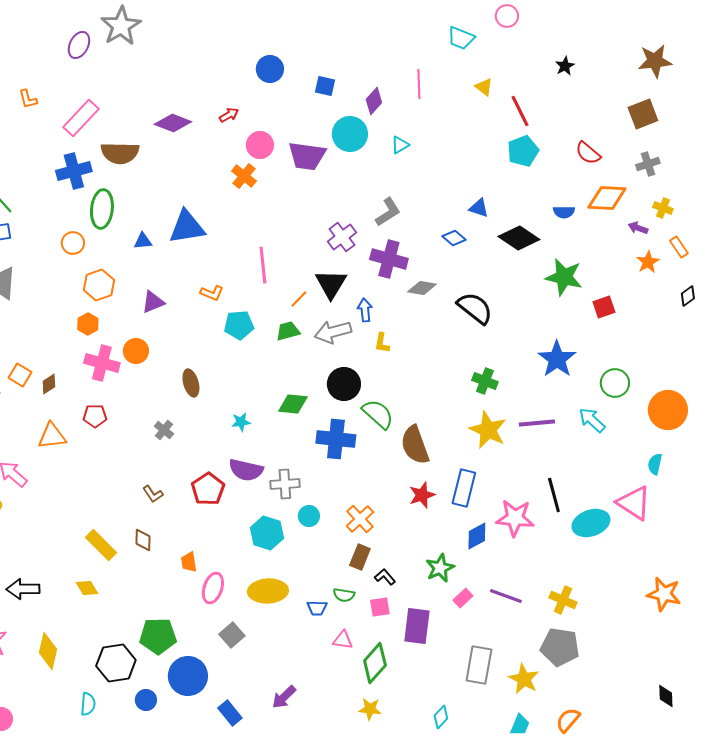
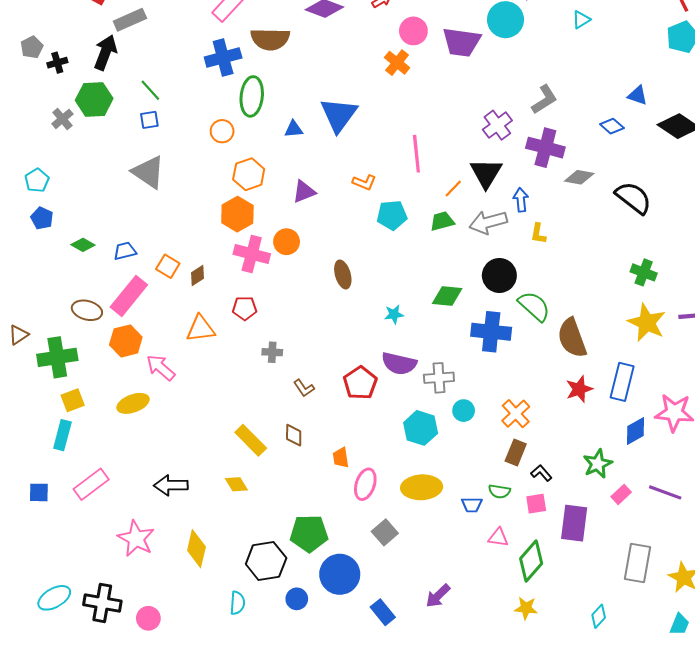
cyan triangle: (400, 145) -> (581, 20), moved
blue triangle: (187, 227) -> (339, 115), turned -45
orange hexagon: (88, 324) -> (237, 214), size x1.5
gray cross: (164, 430) -> (272, 352), moved, turned -36

